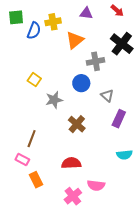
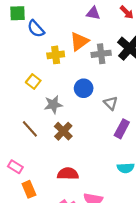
yellow cross: (53, 22) -> (56, 55), moved
blue semicircle: (34, 31) -> (36, 29), turned 114
gray cross: (96, 61) -> (101, 54), moved
brown cross: (77, 124) -> (63, 131), moved
brown line: (32, 139) -> (30, 129), moved, turned -66

